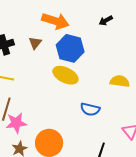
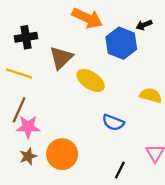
brown triangle: (35, 43) -> (61, 58), moved, size x1.6
blue hexagon: (70, 48) -> (121, 43), moved

